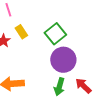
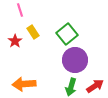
red arrow: (83, 86) -> (95, 86), turned 102

